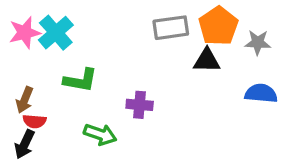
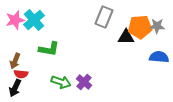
orange pentagon: (218, 26) -> (140, 27), moved, turned 30
gray rectangle: (171, 28) -> (104, 17), turned -60
purple cross: (140, 105) -> (84, 82), moved, turned 35

